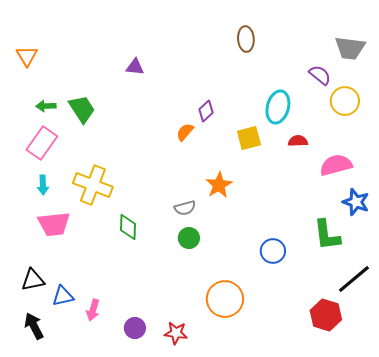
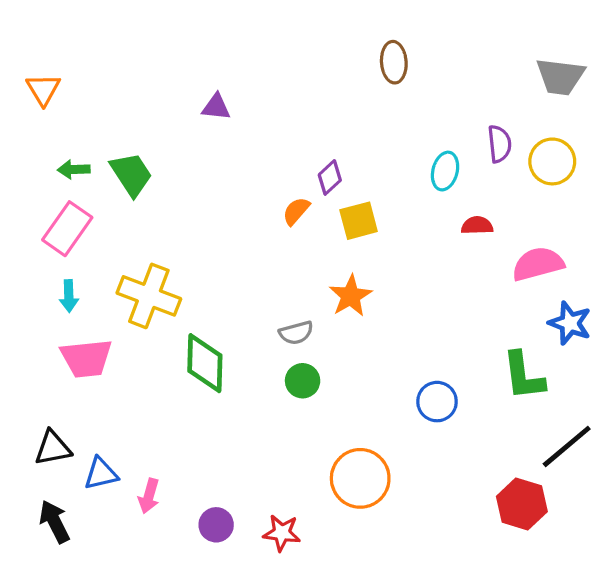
purple semicircle: (320, 75) -> (499, 144), moved, turned 45
cyan ellipse: (278, 107) -> (445, 171), size x0.7
yellow square: (249, 138) -> (359, 221), moved
green diamond: (128, 227) -> (205, 363), size x1.4

